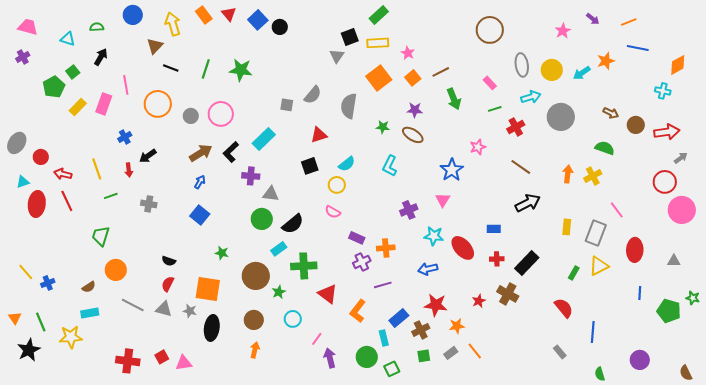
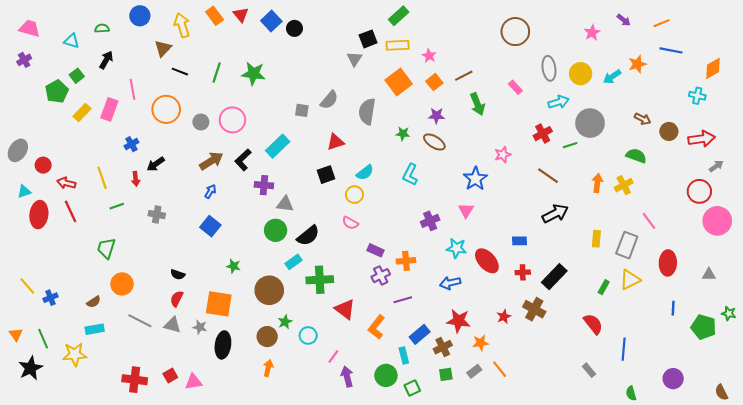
green line: (495, 109) -> (570, 145), moved
green star: (279, 292) -> (285, 322), moved

